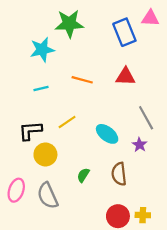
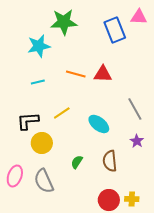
red triangle: (125, 77) -> (103, 74), moved
purple star: (140, 145) -> (137, 141), moved

